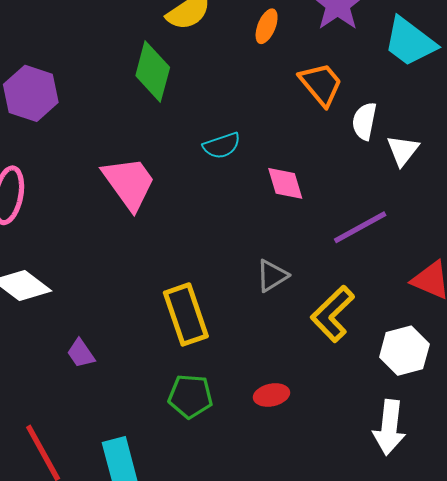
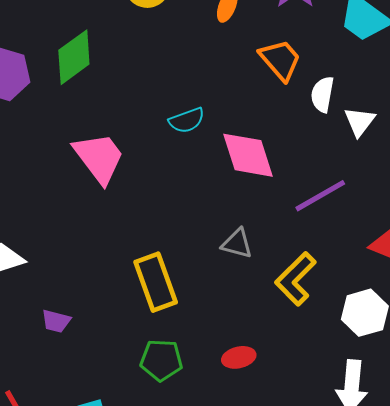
green diamond: (153, 71) -> (74, 57), moved, turned 40
pink diamond: (285, 183) -> (248, 155), size x1.5
gray triangle: (272, 276) -> (237, 244), turned 48
purple trapezoid: (81, 353) -> (56, 321), turned -40

